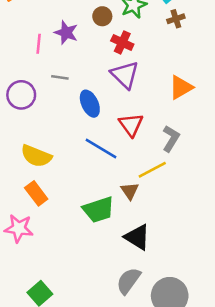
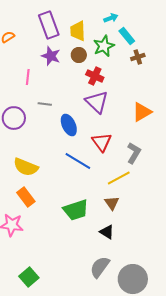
purple star: (66, 32) -> (51, 56), moved
brown triangle: (130, 191) -> (112, 203), moved
black triangle: (137, 237) -> (107, 232), size x0.7

